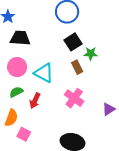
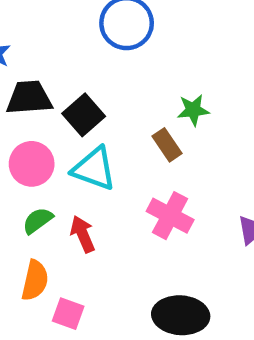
black square: (73, 42) -> (84, 115), moved
red arrow: (35, 101) -> (83, 234), turned 140

